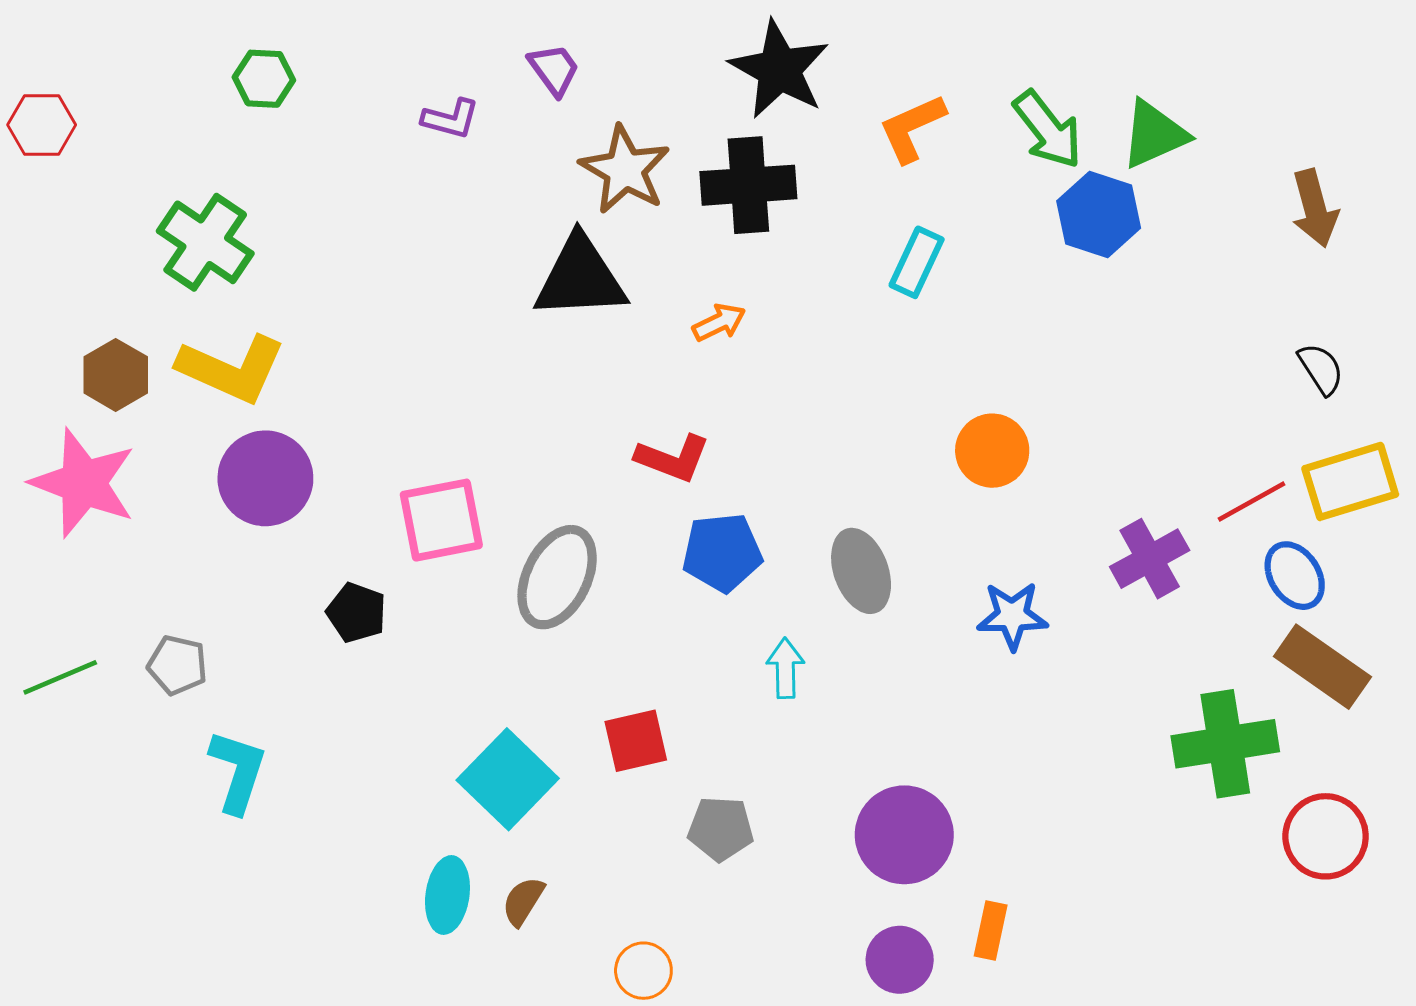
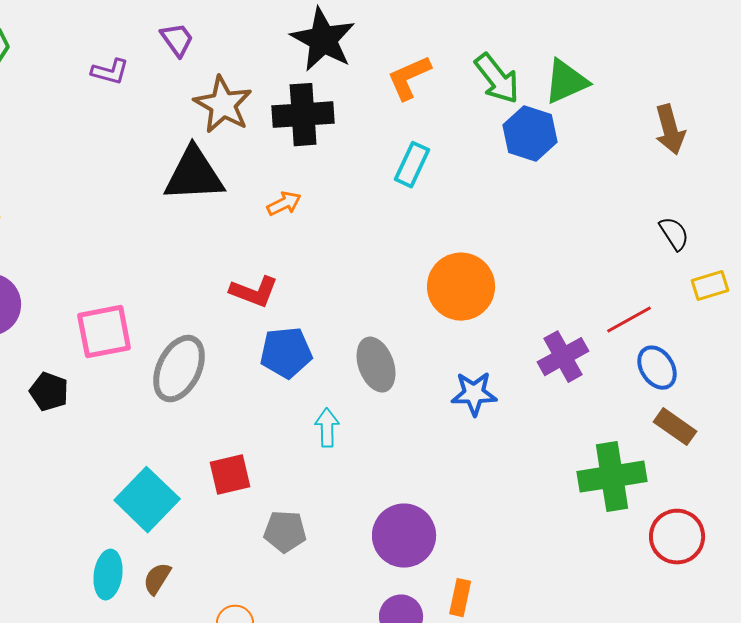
orange circle: (992, 451) -> (461, 287), size x1.4
yellow rectangle: (1350, 481) -> (710, 286), moved, size x0.6
brown rectangle: (1322, 667) -> (675, 427), size x0.7

